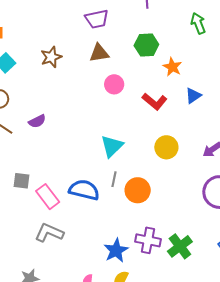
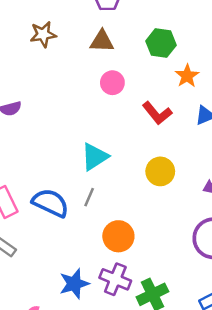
orange circle: (138, 190) -> (118, 236), moved

